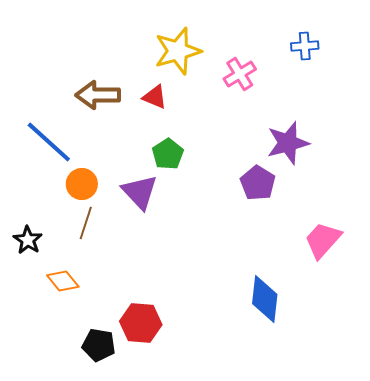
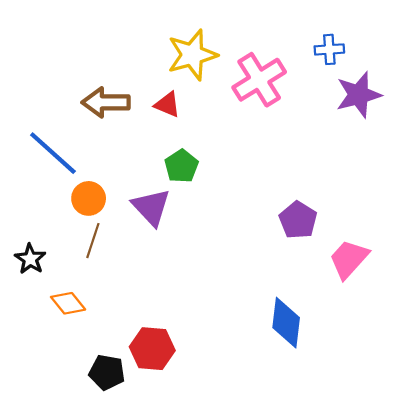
pink cross: (240, 74) -> (259, 80), size x1.5
purple star: (288, 143) -> (358, 95), moved
purple pentagon: (258, 183) -> (298, 220), moved

